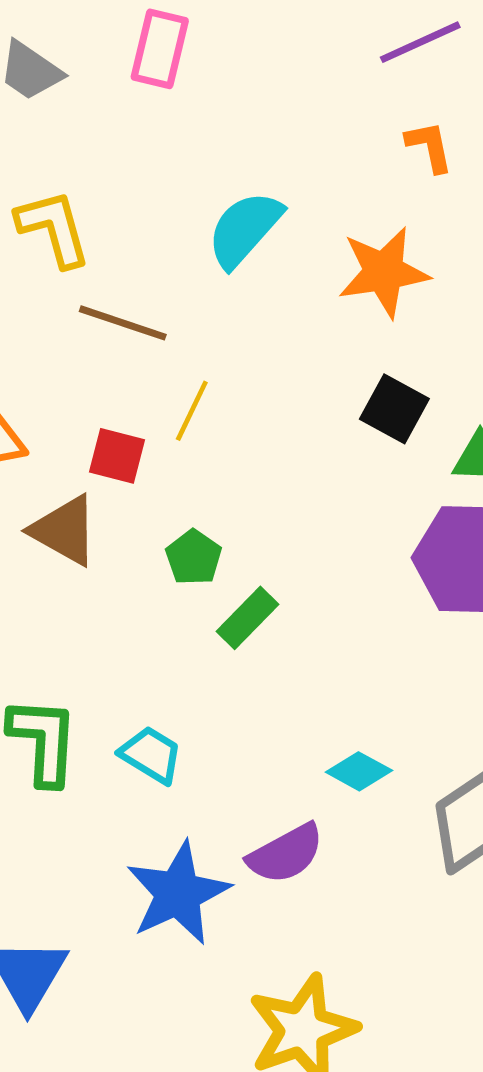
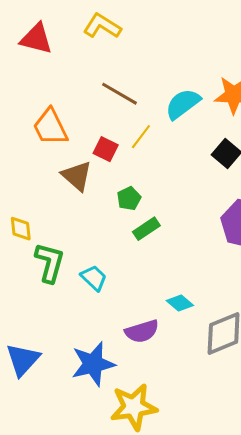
yellow L-shape: (53, 228) -> (102, 26), moved, turned -54
cyan semicircle: (244, 229) -> (183, 104), moved
blue star: (178, 893) -> (93, 364), moved

